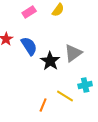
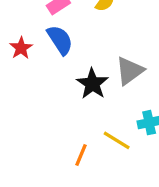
blue semicircle: (29, 46) -> (60, 40), moved

